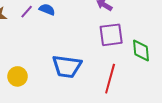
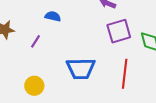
purple line: (27, 12) -> (35, 41), moved

